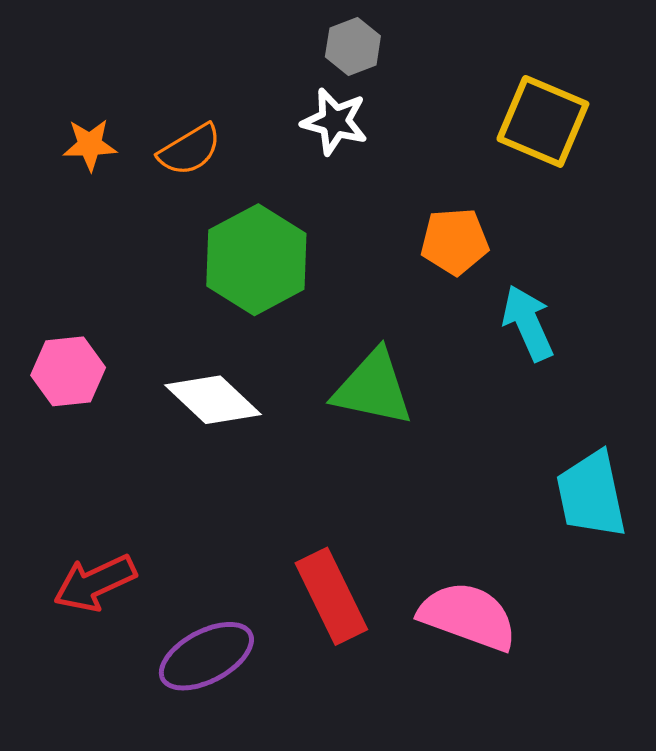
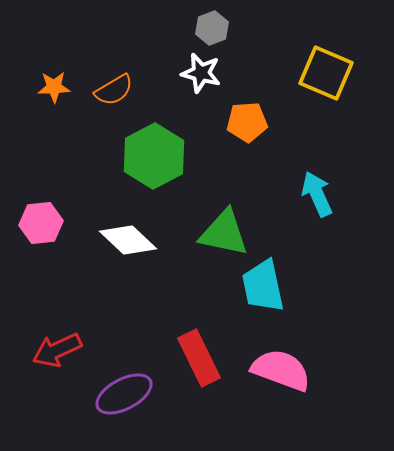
orange pentagon: (455, 241) -> (247, 122), moved
cyan trapezoid: (591, 495) -> (263, 286), moved

